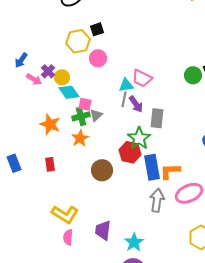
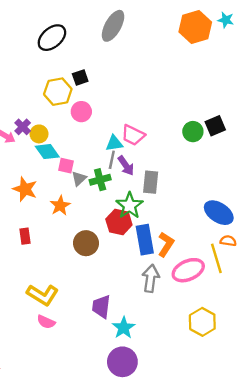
green cross: (81, 116) -> (100, 180), moved
orange L-shape: (170, 171) -> (166, 244), turned 125
purple trapezoid: (103, 230) -> (101, 307), moved
pink semicircle: (68, 237) -> (46, 322), turned -70

